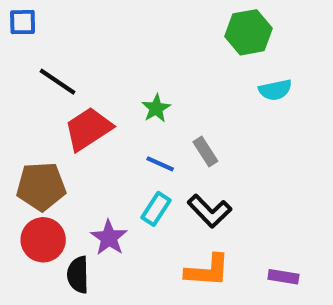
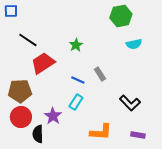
green star: (156, 108) -> (76, 45), moved
black L-shape: (209, 211) -> (130, 103), moved

